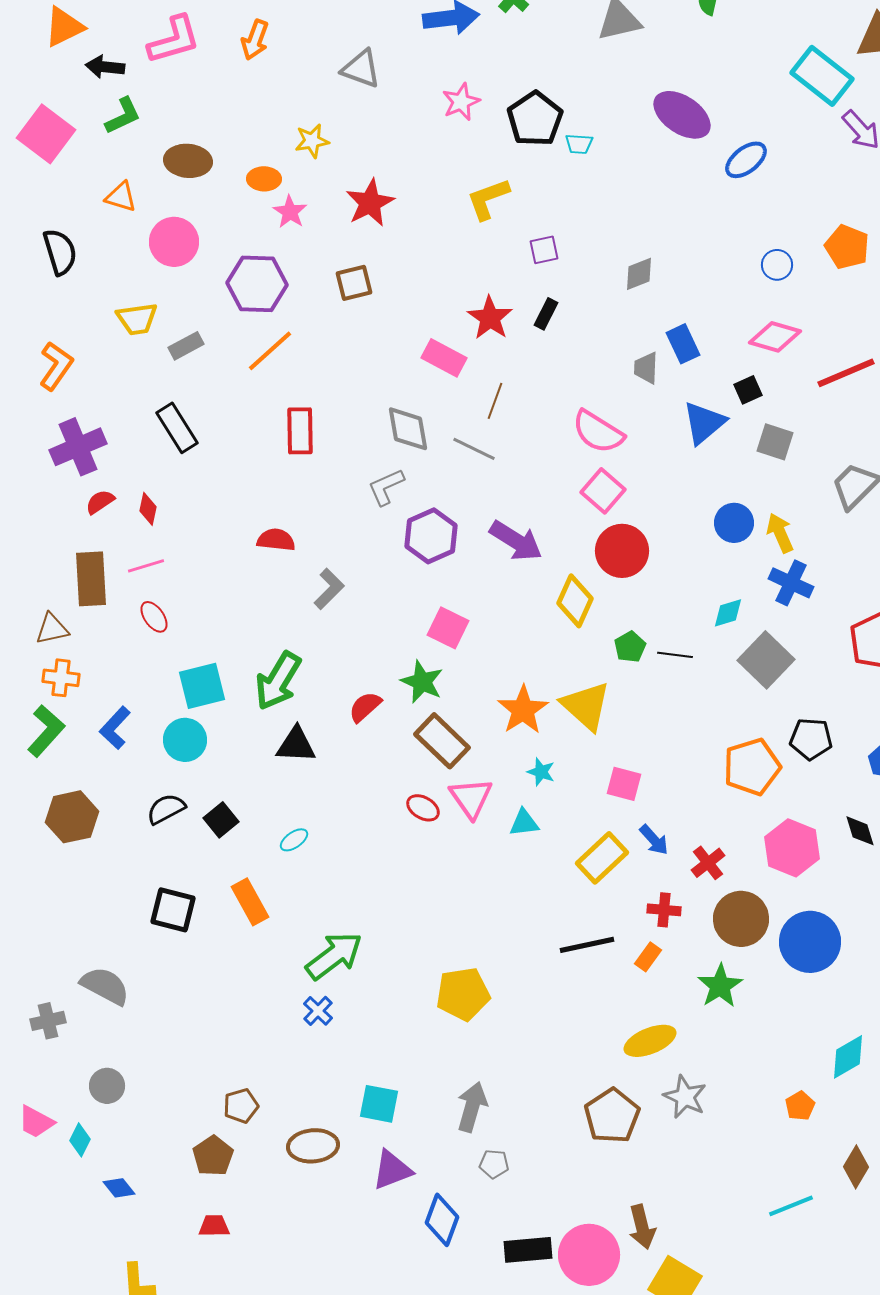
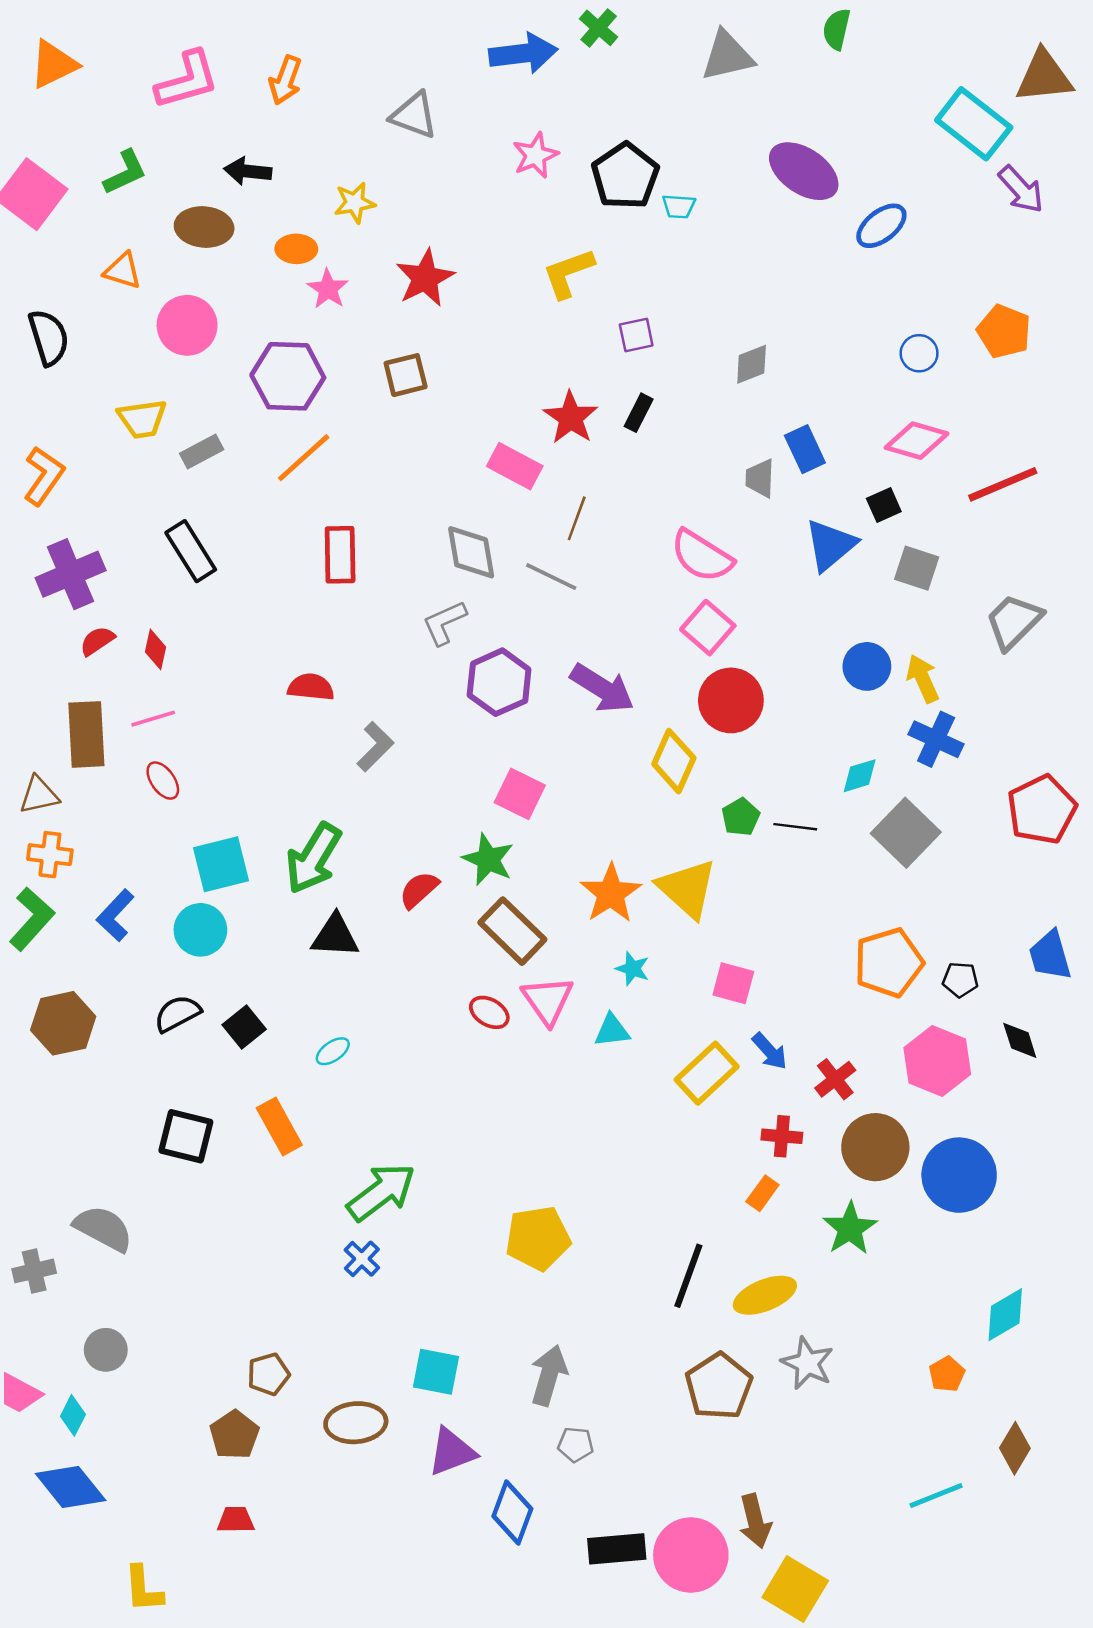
black arrow: (105, 67) -> (248, 171), moved
black pentagon: (811, 739) -> (960, 980), moved, size x0.7
black line: (587, 945) -> (688, 1276), moved, turned -58
blue diamond: (119, 1188) -> (71, 1487), moved, size x1.8

